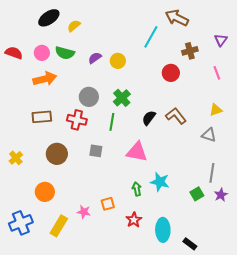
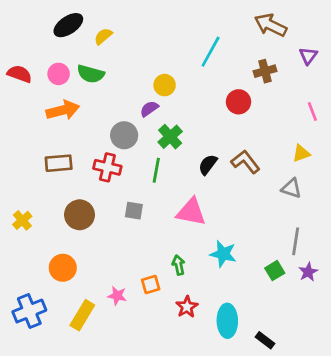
brown arrow: (177, 18) -> (271, 25), moved
purple semicircle: (95, 58) -> (149, 109), moved
pink line: (217, 73) -> (312, 112), moved
green arrow: (137, 189) -> (179, 265), moved

